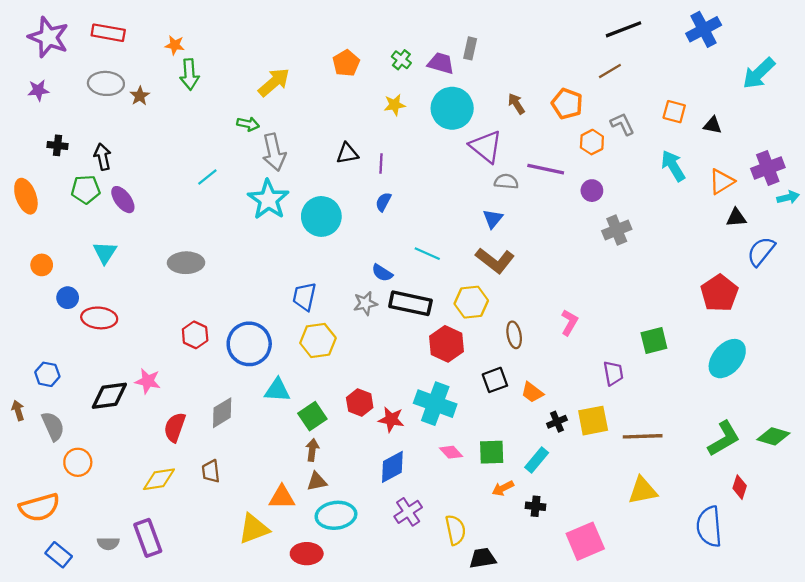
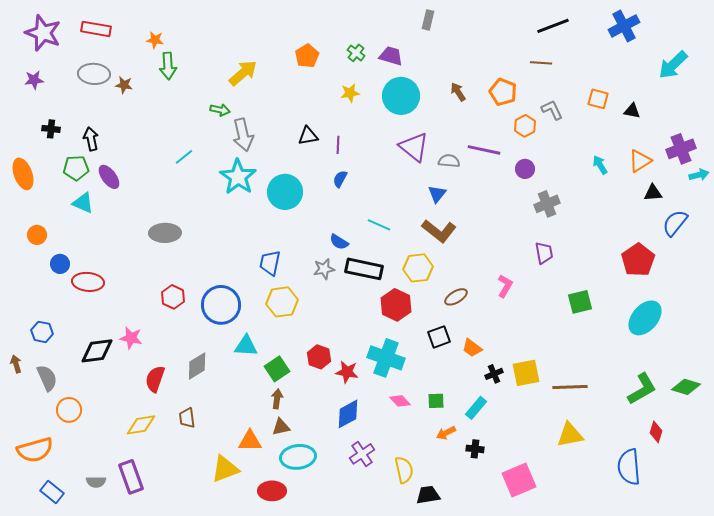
gray rectangle: (470, 48) -> (428, 20), moved
brown line: (610, 71) -> (541, 63), turned 35
brown star: (140, 96) -> (124, 85), turned -30
purple triangle: (486, 147) -> (414, 147), moved
cyan arrow: (673, 166) -> (600, 165), moved, size x0.7
cyan triangle: (105, 253) -> (83, 203), moved, turned -40
brown ellipse: (514, 335) -> (456, 297), turned 70
purple trapezoid: (613, 373) -> (544, 253), moved
green square: (492, 452) -> (436, 401), size x0.7

